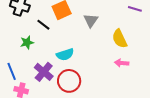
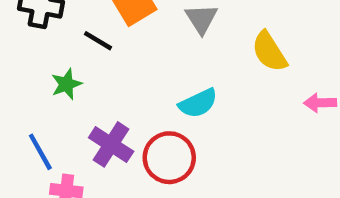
cyan semicircle: (65, 55) -> (198, 103), moved
pink arrow: (122, 63) -> (320, 103), moved

